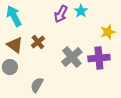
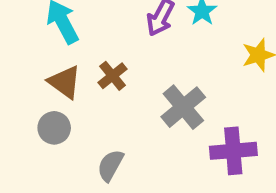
purple cross: (99, 58) -> (233, 151), moved

